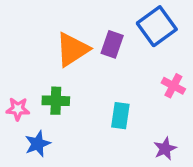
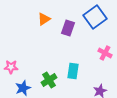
orange triangle: (72, 49) -> (44, 19), moved, size x0.6
green cross: (56, 101) -> (49, 80), moved, turned -35

